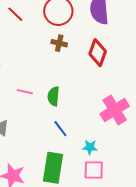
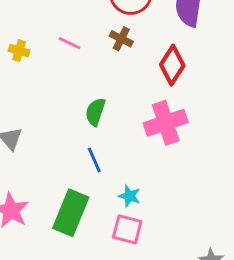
pink line: (25, 92) -> (70, 43), moved
pink cross: (115, 110) -> (166, 123), moved

